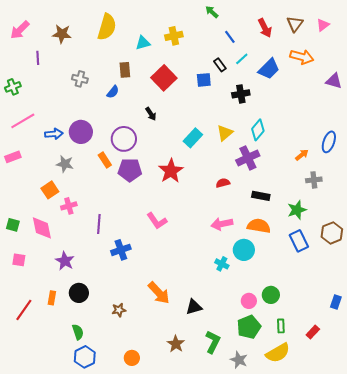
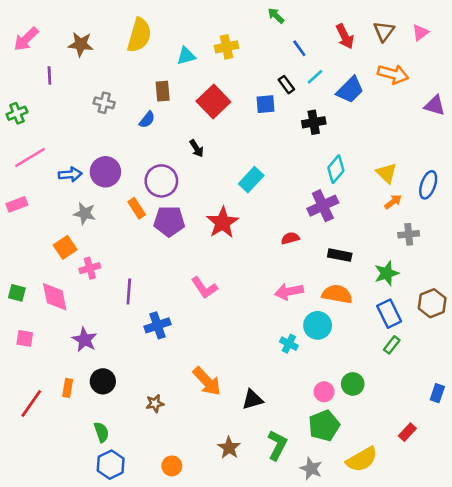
yellow triangle: (225, 133) -> (387, 173), moved, turned -36
green rectangle: (281, 326) -> (392, 345), moved, turned 40

